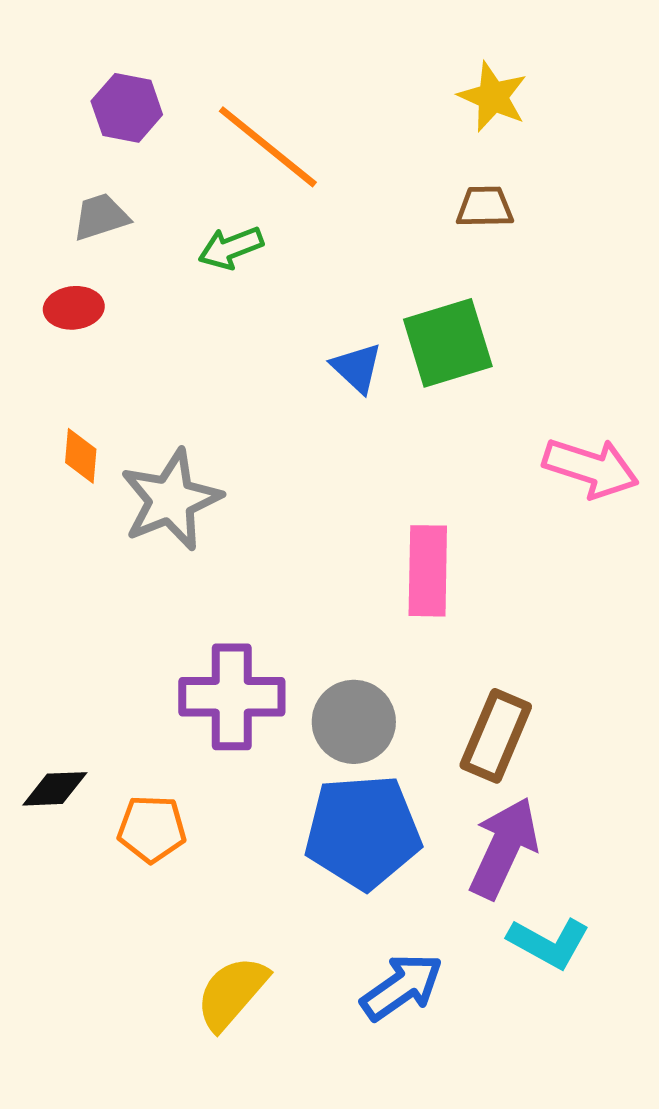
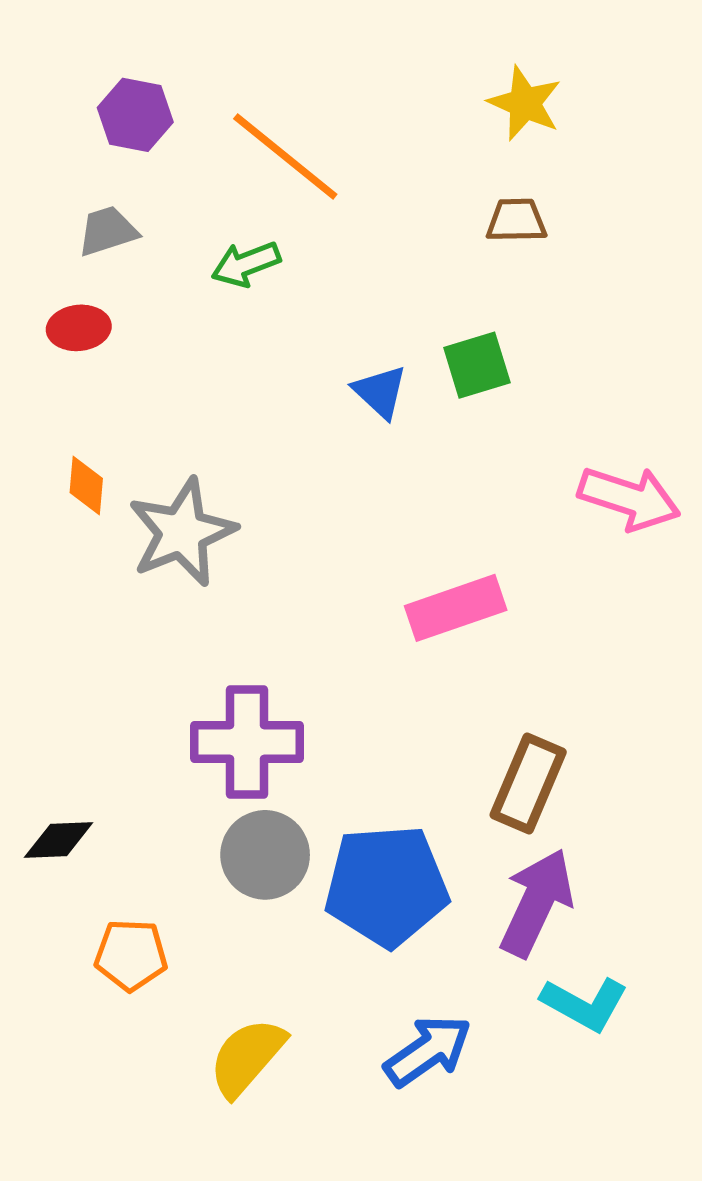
green square: (448, 343) -> (477, 365), size x0.7
pink rectangle: (428, 571) -> (456, 608), turned 70
gray circle: (354, 722) -> (265, 855), moved
orange pentagon: (152, 829) -> (131, 955), moved

